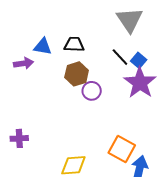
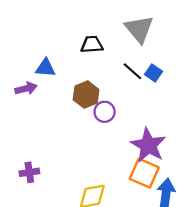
black trapezoid: (74, 44) -> (92, 45), moved
purple star: (140, 83) -> (148, 145), moved

